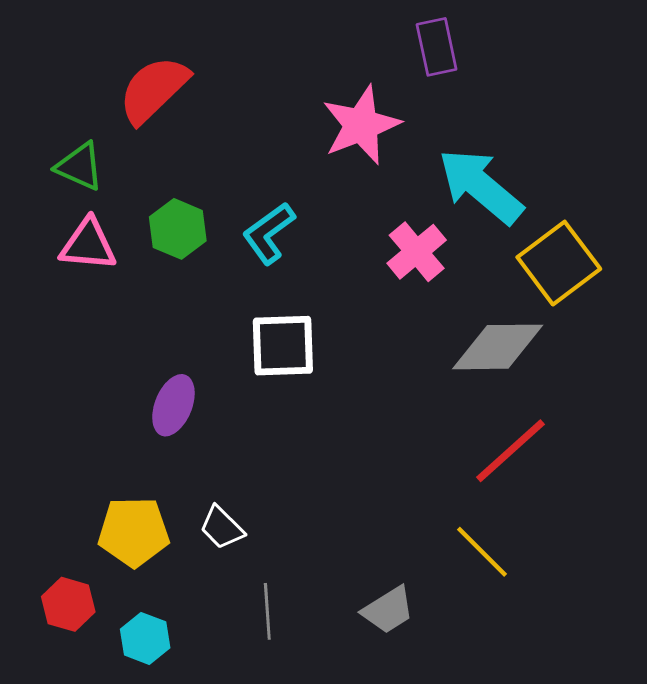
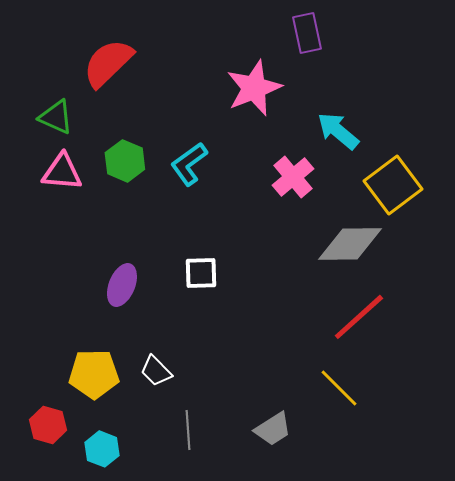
cyan arrow: (481, 186) -> (338, 131), size x0.7
white square: (283, 346) -> (201, 273), moved, size x0.7

